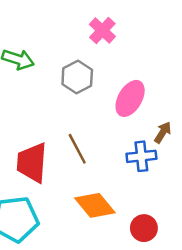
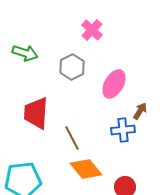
brown line: (77, 149) -> (72, 138), moved
red trapezoid: (32, 163) -> (36, 113), moved

